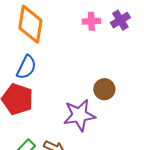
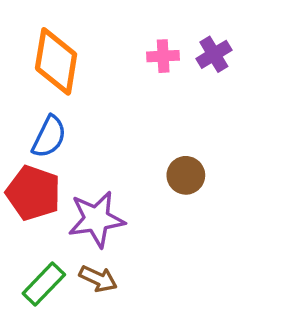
purple star: (79, 115) -> (96, 219), moved

